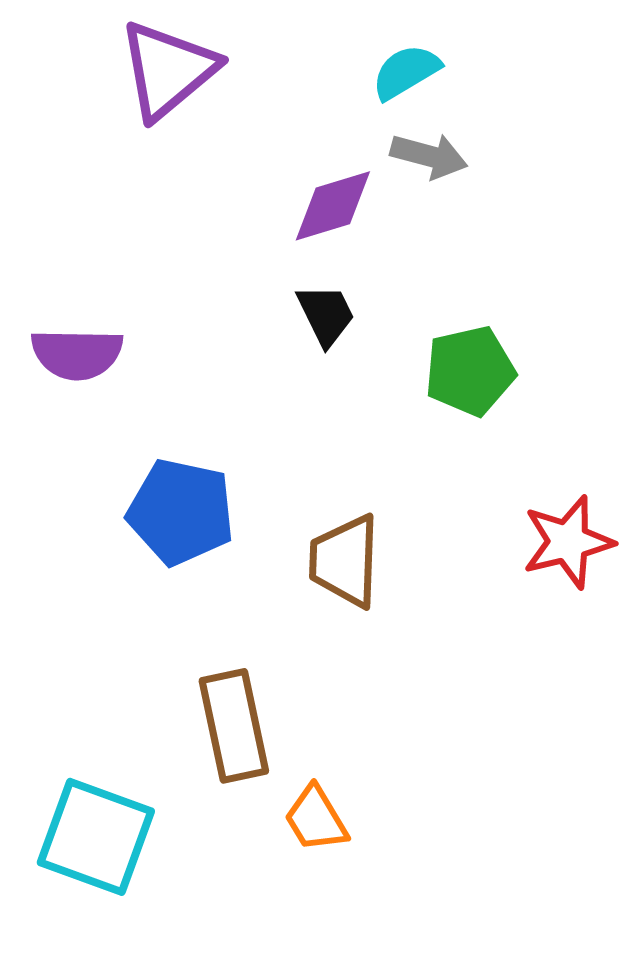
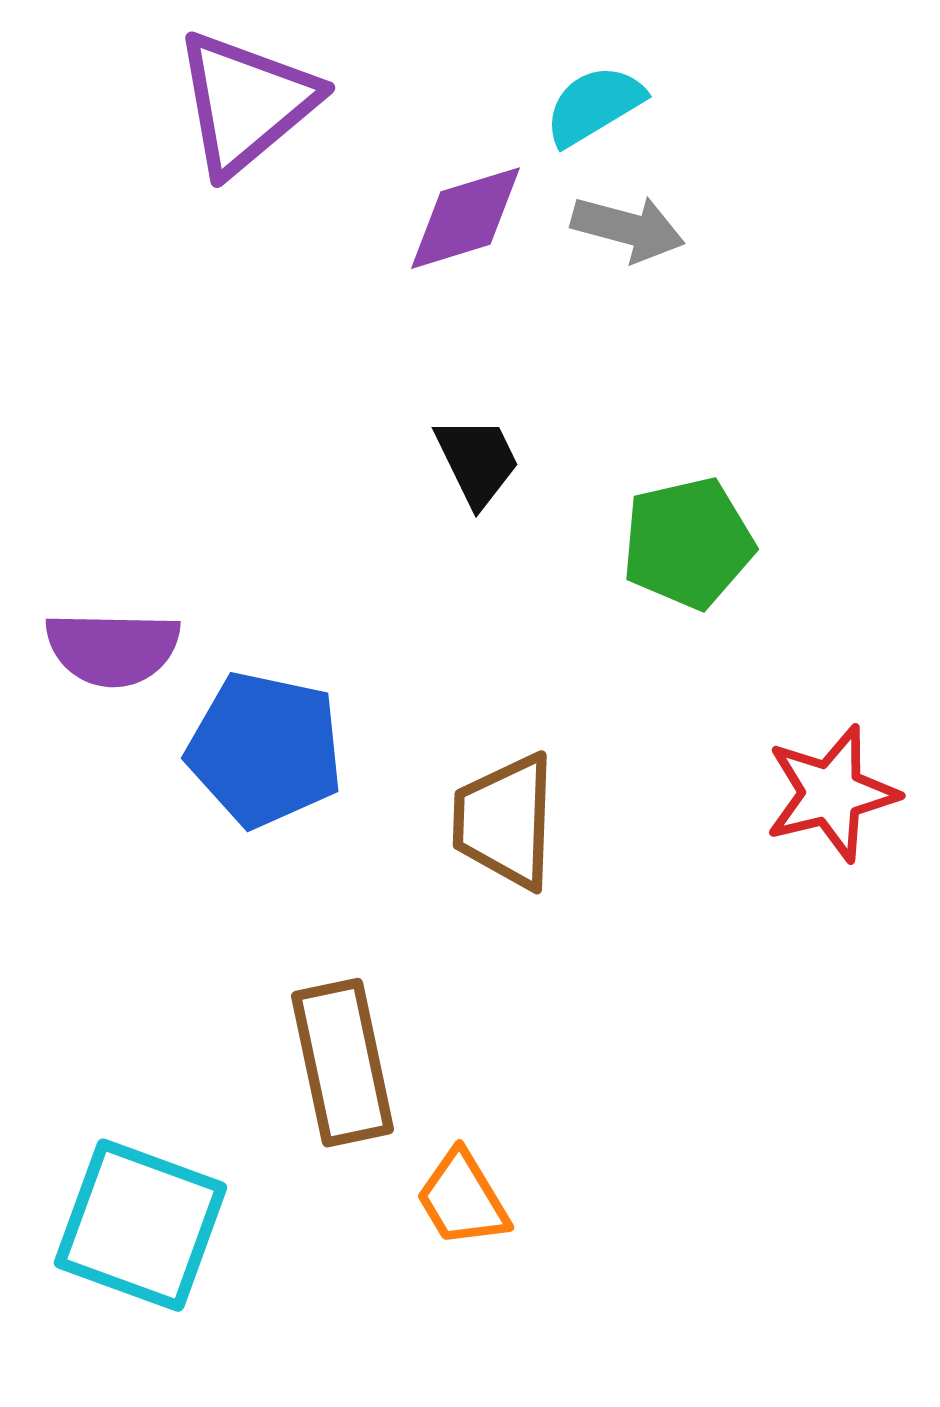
purple diamond: (333, 206) -> (465, 218), moved
purple semicircle: (77, 354) -> (113, 648), moved

